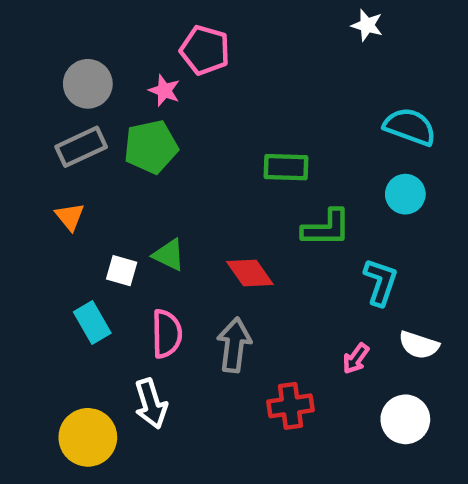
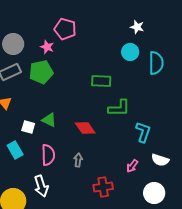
white star: (367, 25) -> (137, 27), moved
cyan semicircle: (410, 127) -> (156, 63), turned 70
cyan circle: (405, 194) -> (130, 52), moved
gray arrow: (234, 345) -> (78, 160), size x0.6

